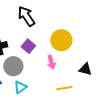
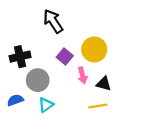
purple square: (28, 46) -> (65, 57), moved
black triangle: (85, 69) -> (104, 84), moved

